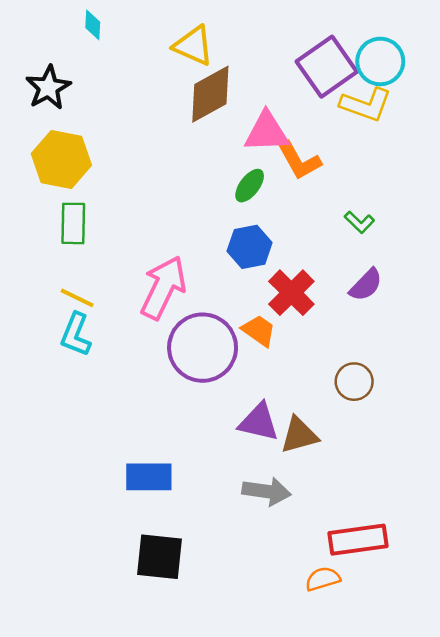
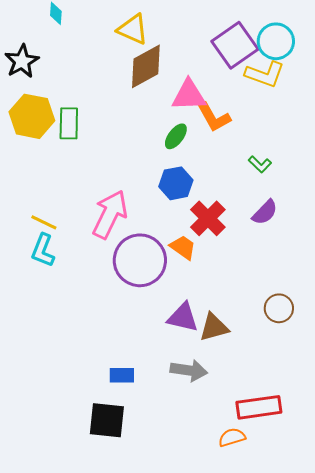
green rectangle: (73, 223) -> (69, 123), moved
brown circle: (354, 382) -> (279, 308), moved
blue rectangle: (149, 477) -> (122, 375), moved, size x0.7

